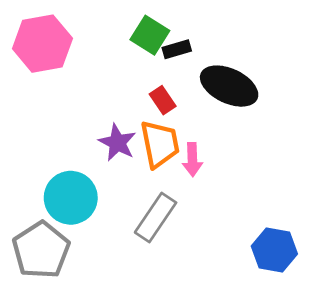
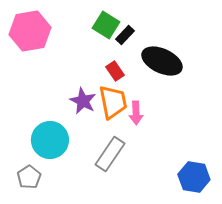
black rectangle: (177, 49) -> (125, 35), turned -30
gray pentagon: (41, 250) -> (29, 177), size x0.6

